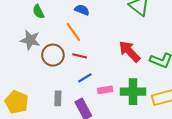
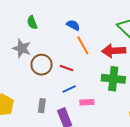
orange line: (73, 32) -> (83, 45), moved
red arrow: (129, 51) -> (114, 51), moved, turned -55
green cross: (133, 92) -> (113, 79), moved

